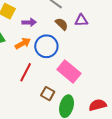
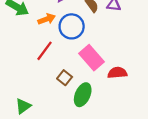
red semicircle: (98, 105) -> (117, 73), moved

